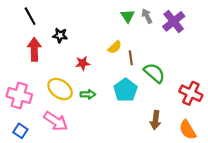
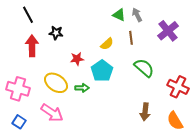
green triangle: (128, 16) -> (119, 15), turned -32
purple cross: (174, 21) -> (168, 31), moved
brown line: (131, 58) -> (131, 38), moved
cyan pentagon: (125, 90) -> (102, 71), moved

